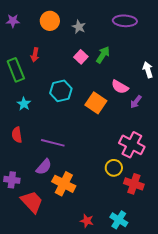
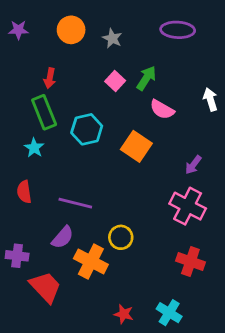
green rectangle: (16, 70) -> (44, 112), moved
pink semicircle: (120, 87) -> (162, 109), moved
purple arrow: (136, 102) -> (193, 165), moved
yellow circle: (114, 168) -> (121, 237), moved

